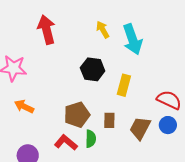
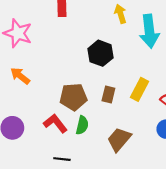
yellow rectangle: (124, 85) -> (140, 89), moved
brown rectangle: (109, 120) -> (108, 94), moved
brown trapezoid: (140, 128) -> (119, 139), moved

